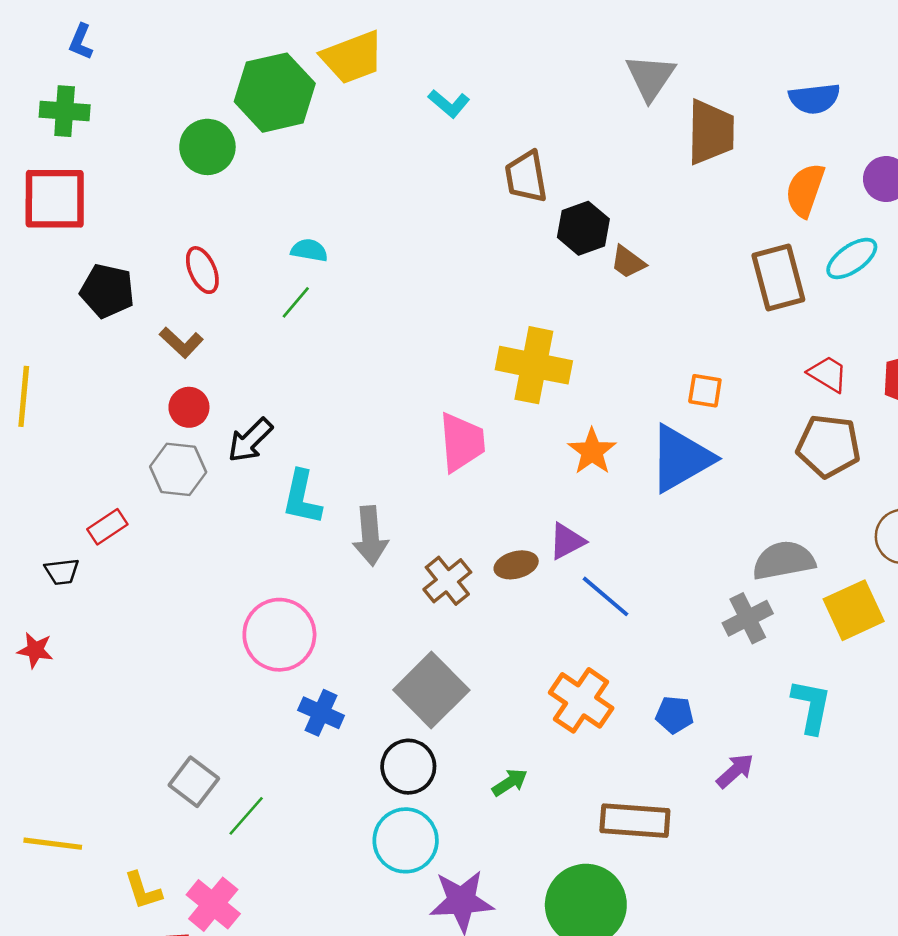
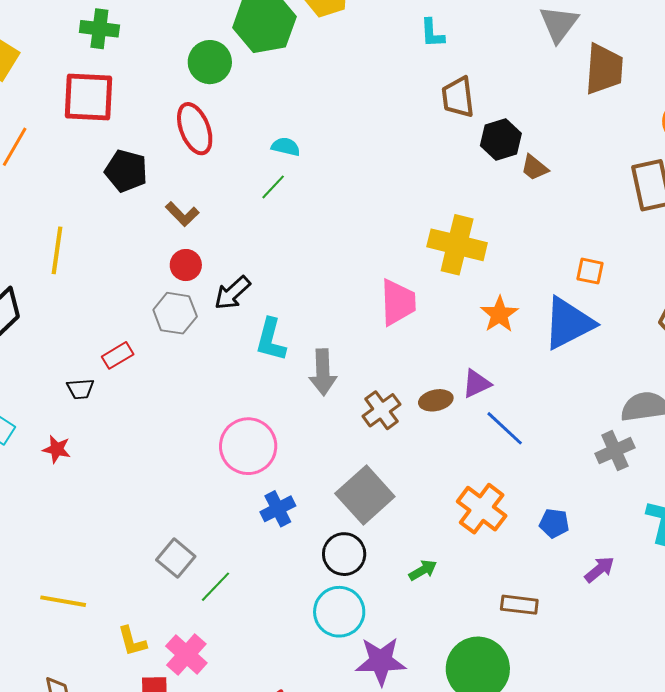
cyan L-shape: (449, 104) -> (432, 33), moved, turned 44
red ellipse: (202, 270) -> (195, 129), moved, size x1.4
blue cross: (321, 713) -> (278, 509), turned 36
brown rectangle: (635, 821) -> (519, 605), size x0.7

